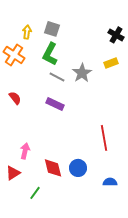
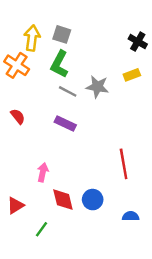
yellow arrow: (27, 32) -> (32, 38), size x1.5
gray star: (82, 73) -> (97, 87), turned -30
pink arrow: (25, 151) -> (43, 172), moved

